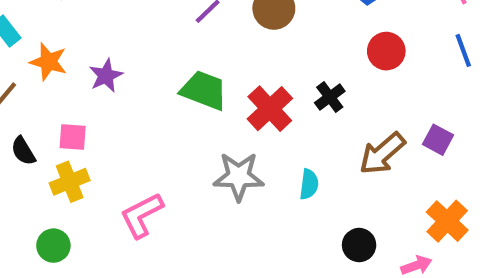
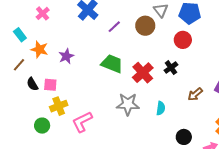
red circle: (386, 51) -> (183, 40), moved
black semicircle: (23, 151) -> (32, 84), moved
brown arrow: (382, 154) -> (195, 94), size x0.7
yellow cross: (70, 182) -> (59, 106), moved
green circle: (53, 246) -> (42, 126), moved

